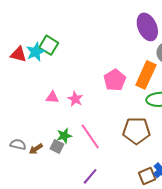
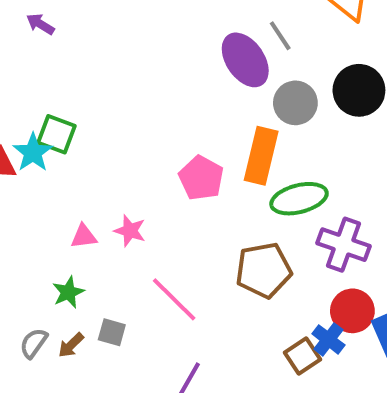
green star: (64, 136) -> (68, 292), moved
gray semicircle: (18, 144) -> (34, 343), turned -56

